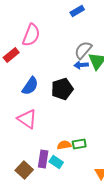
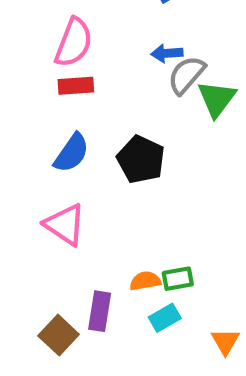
red rectangle: (11, 55) -> (76, 86), moved, turned 35
blue arrow: (81, 65) -> (167, 53), moved
black pentagon: (62, 89) -> (141, 159), turned -30
cyan rectangle: (56, 162) -> (165, 318), moved, turned -64

